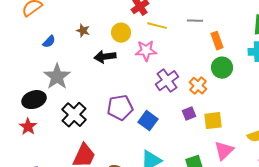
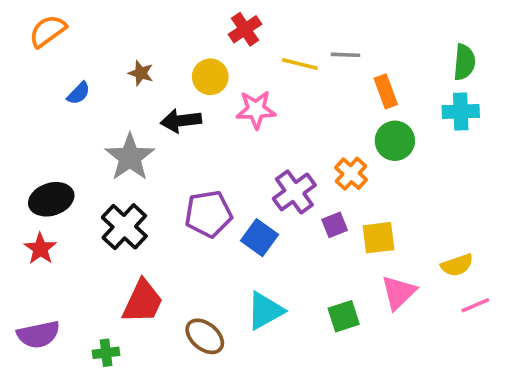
yellow line: (157, 26) -> (300, 64), moved
gray star: (57, 77) -> (130, 157), moved
purple cross: (167, 81) -> (294, 192), moved

